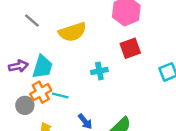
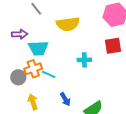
purple arrow: (18, 66) -> (20, 34), moved
cyan trapezoid: (43, 67) -> (38, 48), turned 60

